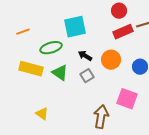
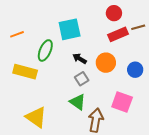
green ellipse: (51, 48) -> (45, 50), turned -50
green triangle: (60, 73) -> (78, 102), moved
yellow triangle: (42, 114) -> (36, 117), size x1.6

